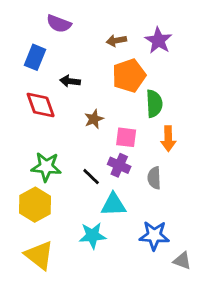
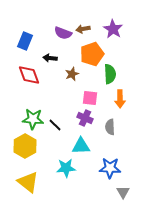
purple semicircle: (59, 24) -> (63, 33), moved
brown star: (94, 119) -> (72, 74), moved
black line: (91, 177) -> (55, 125), moved
gray triangle: (182, 261) -> (123, 192), moved, turned 40

